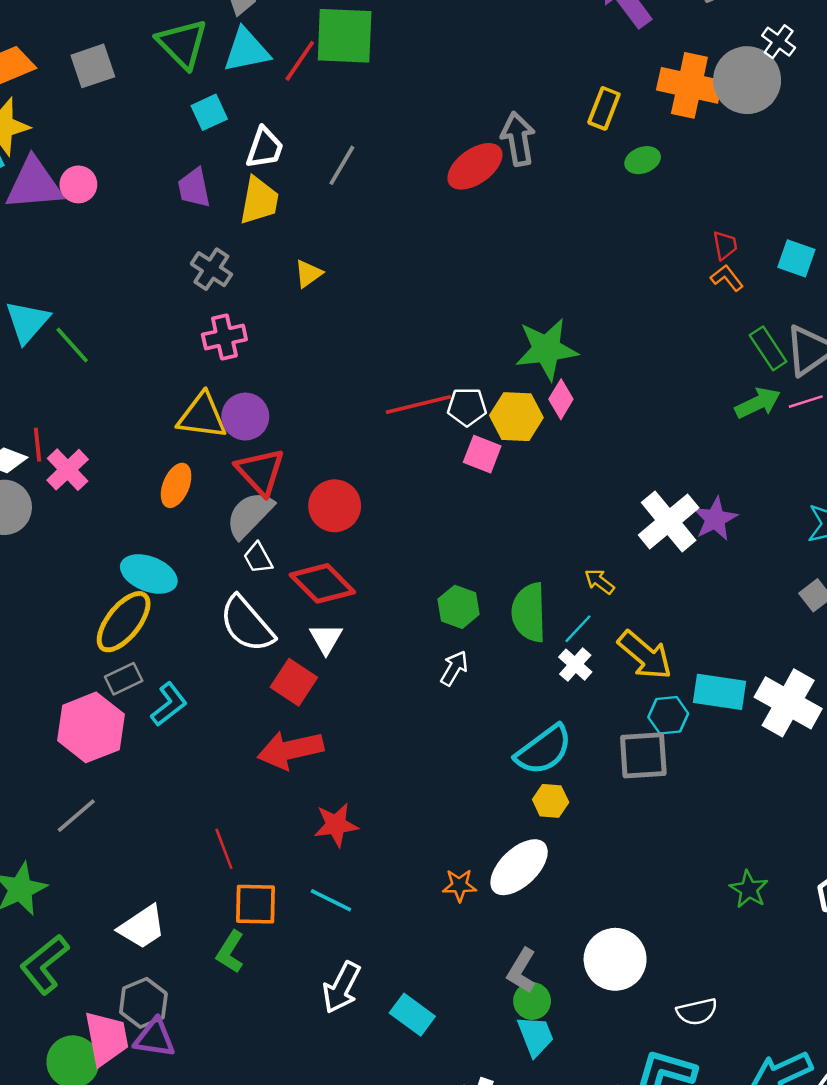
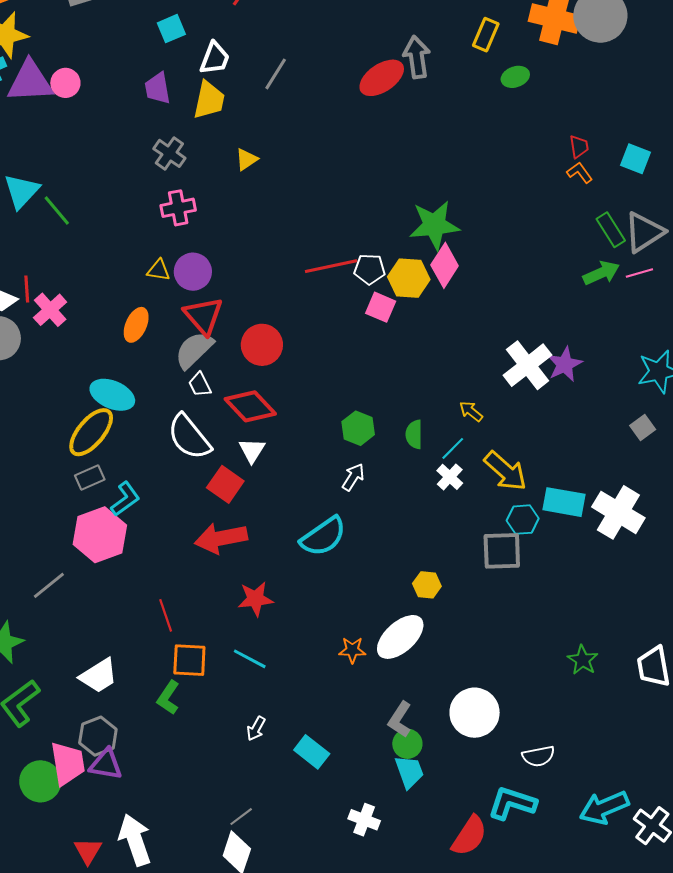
pink diamond: (561, 399) -> (445, 265), size x1.4
yellow triangle: (202, 416) -> (159, 270), size x0.6
green semicircle: (529, 613) -> (414, 434), size x0.6
pink hexagon: (91, 727) -> (100, 535), moved
cyan semicircle: (544, 750) -> (323, 536), moved
white arrow: (341, 987) -> (256, 729), size x0.6

